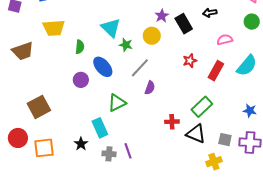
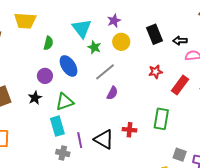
black arrow: (210, 13) -> (180, 41), moved
purple star: (162, 16) -> (114, 21), moved
green triangle: (117, 103) -> (65, 102), moved
green rectangle: (202, 107) -> (161, 119), turned -45
black triangle: (196, 134) -> (104, 139), moved
black star: (81, 144) -> (35, 98), moved
purple line: (128, 151) -> (80, 140), moved

